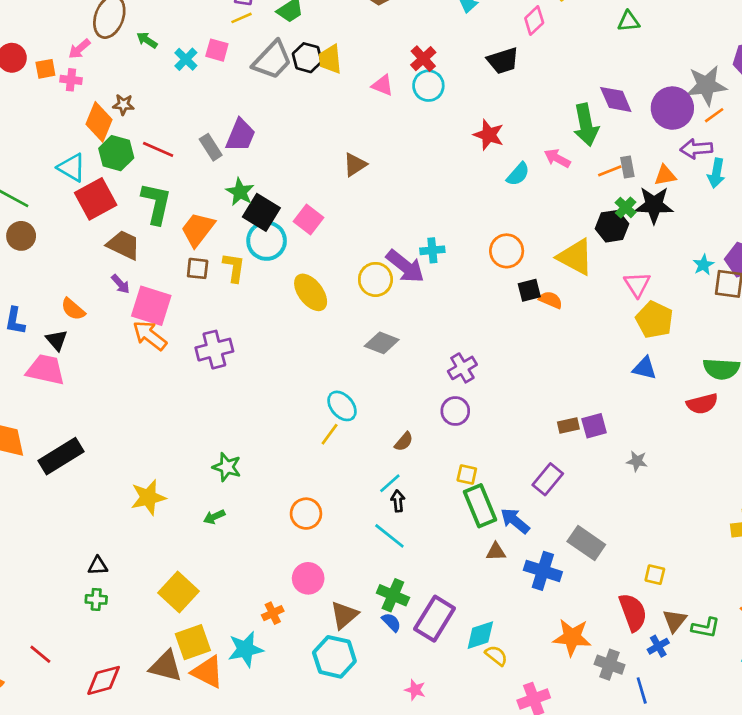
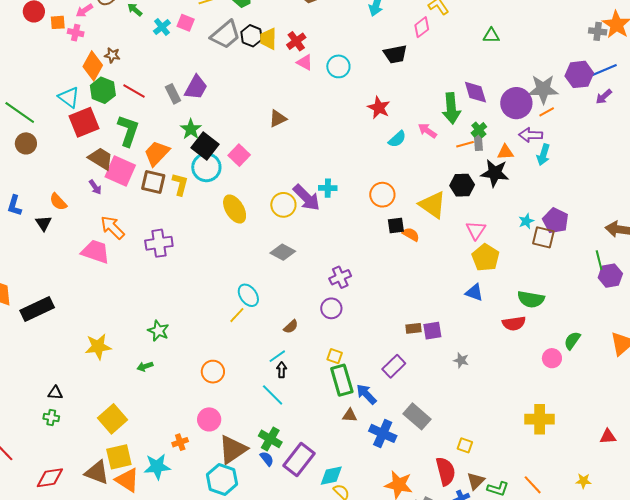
red cross: (423, 59) -> (296, 41), moved
green cross: (626, 207) -> (479, 130), moved
brown square: (198, 268) -> (153, 182), size x1.4
pink square: (151, 306) -> (120, 171), moved
pink trapezoid: (46, 370) -> (95, 252), moved
brown triangle: (344, 615) -> (233, 450), size x1.4

